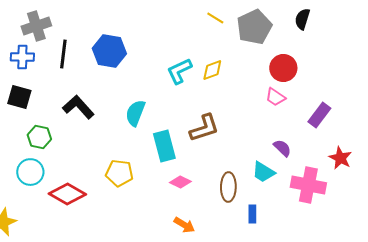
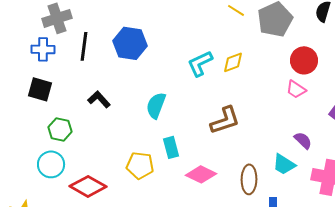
black L-shape: (78, 107) -> (99, 99), size x0.7
cyan rectangle: (164, 146) -> (171, 147), moved, size x0.7
pink diamond: (180, 182) -> (201, 174), size x1.4

